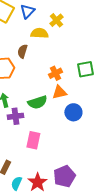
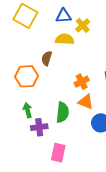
blue triangle: (27, 11) -> (64, 16), moved, turned 42
orange triangle: (59, 92) -> (86, 102), turned 35
green semicircle: (37, 102) -> (63, 112), turned -66

